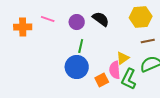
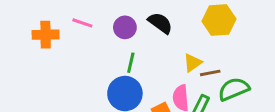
brown line: (148, 41) -> (210, 73), moved
yellow triangle: (123, 58) -> (193, 63), moved

